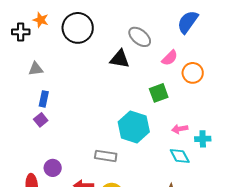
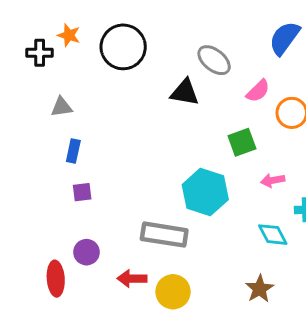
purple square: (41, 120) -> (82, 192), moved, turned 32
pink arrow: (180, 129) -> (273, 180), moved
gray rectangle: (106, 156) -> (164, 235), size x1.4

